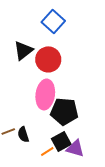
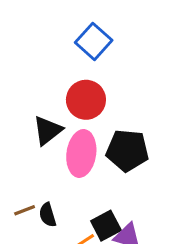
black triangle: (23, 50) -> (48, 130), moved
black pentagon: (64, 111) -> (127, 150), moved

